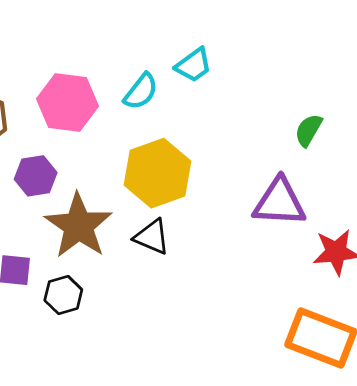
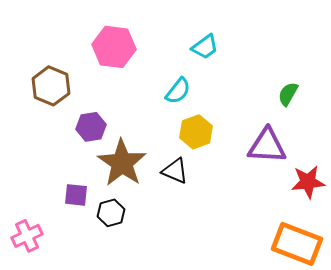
cyan semicircle: (141, 91) -> (178, 91), moved
pink hexagon: (67, 102) -> (114, 47), moved
yellow hexagon: (158, 173) -> (196, 132), moved, size x0.7

